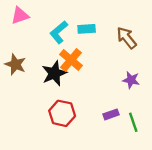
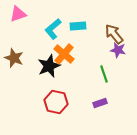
purple star: (131, 80) -> (118, 50), moved
green line: (133, 122) -> (104, 74), moved

